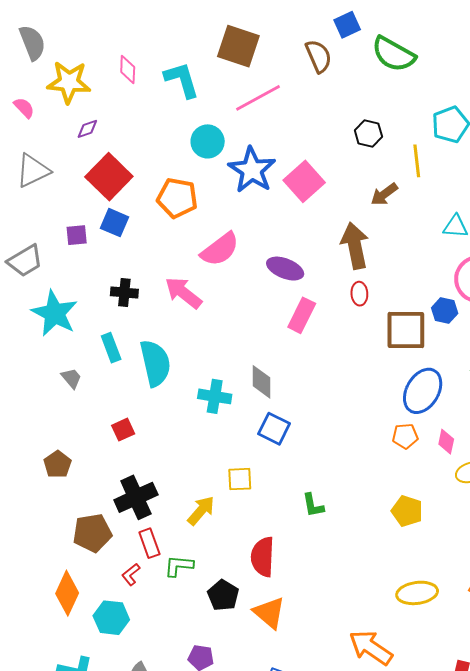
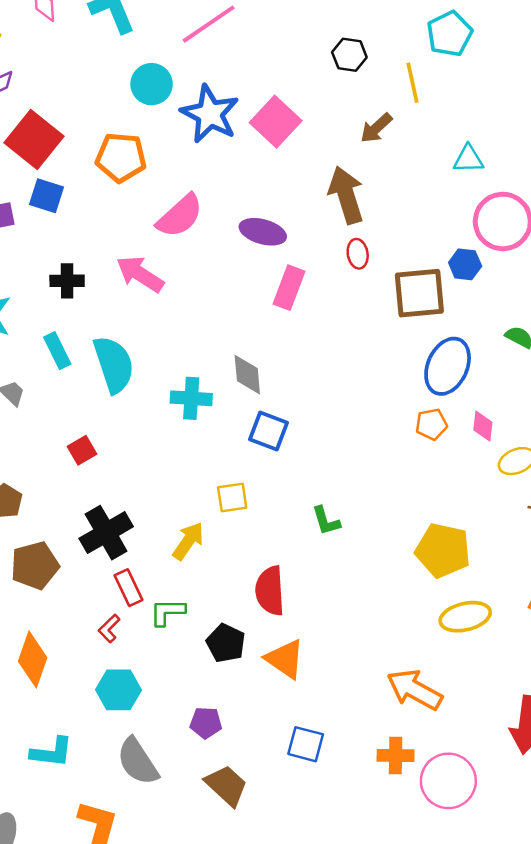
yellow pentagon: (407, 511) -> (443, 550), moved, size x1.4
brown pentagon: (92, 533) -> (35, 565), moved
cyan hexagon: (111, 618) -> (118, 690), moved

